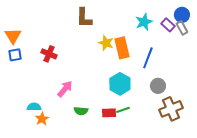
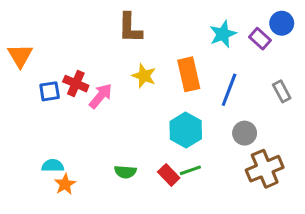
gray rectangle: (182, 28) -> (282, 91), moved
yellow star: (106, 43) -> (144, 76), moved
blue square: (15, 55) -> (50, 91), moved
pink arrow: (65, 89) -> (101, 96), moved
red rectangle: (109, 113) -> (169, 175), turned 48

